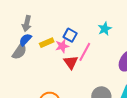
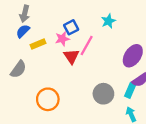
blue square: (70, 35) -> (71, 27), turned 32
yellow rectangle: (47, 43) -> (38, 44), moved
gray semicircle: (19, 51) -> (18, 69), moved

